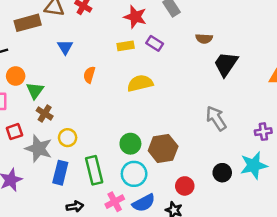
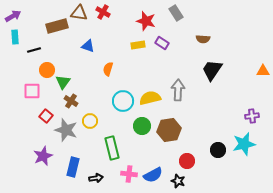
blue triangle: (65, 47) -> (88, 46), turned -40
black trapezoid: (226, 64) -> (212, 70), moved
yellow semicircle: (140, 83) -> (150, 98), moved
gray arrow: (216, 118) -> (178, 90), moved, turned 35
red square: (14, 132) -> (46, 116), turned -32
blue rectangle: (60, 173) -> (73, 167), moved
cyan circle: (134, 174) -> (123, 101), moved
pink cross: (115, 202) -> (129, 174), turned 35

